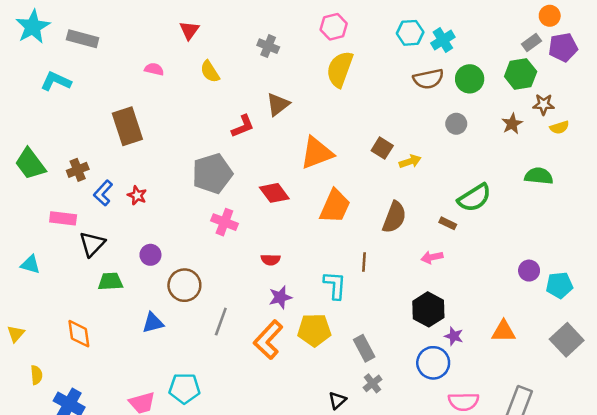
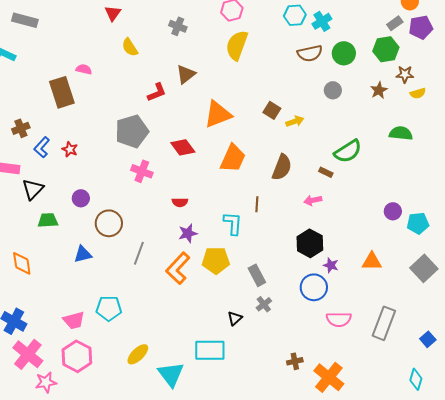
pink semicircle: (154, 69) -> (84, 69), moved

